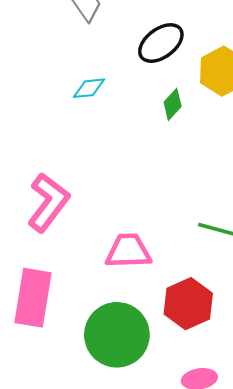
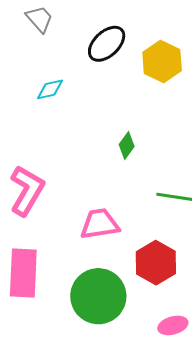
green diamond: (173, 104) -> (127, 146), moved

